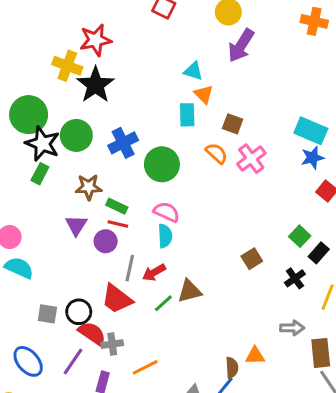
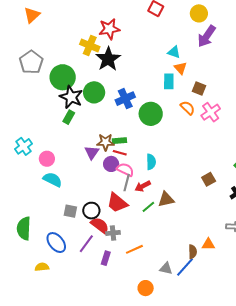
brown star: (89, 187) -> (105, 142), moved
green rectangle: (117, 206) -> (119, 141), turned -32
pink semicircle: (166, 212) -> (125, 170), moved

